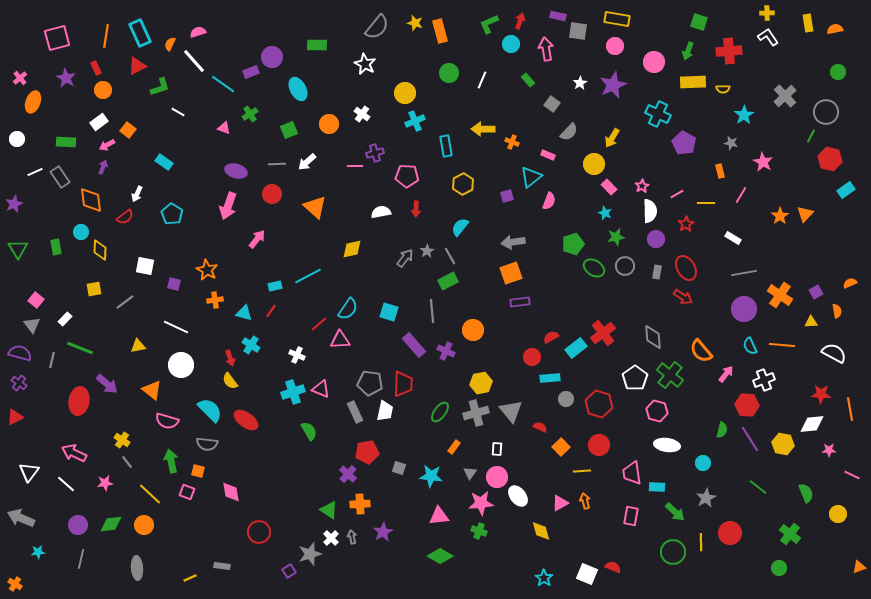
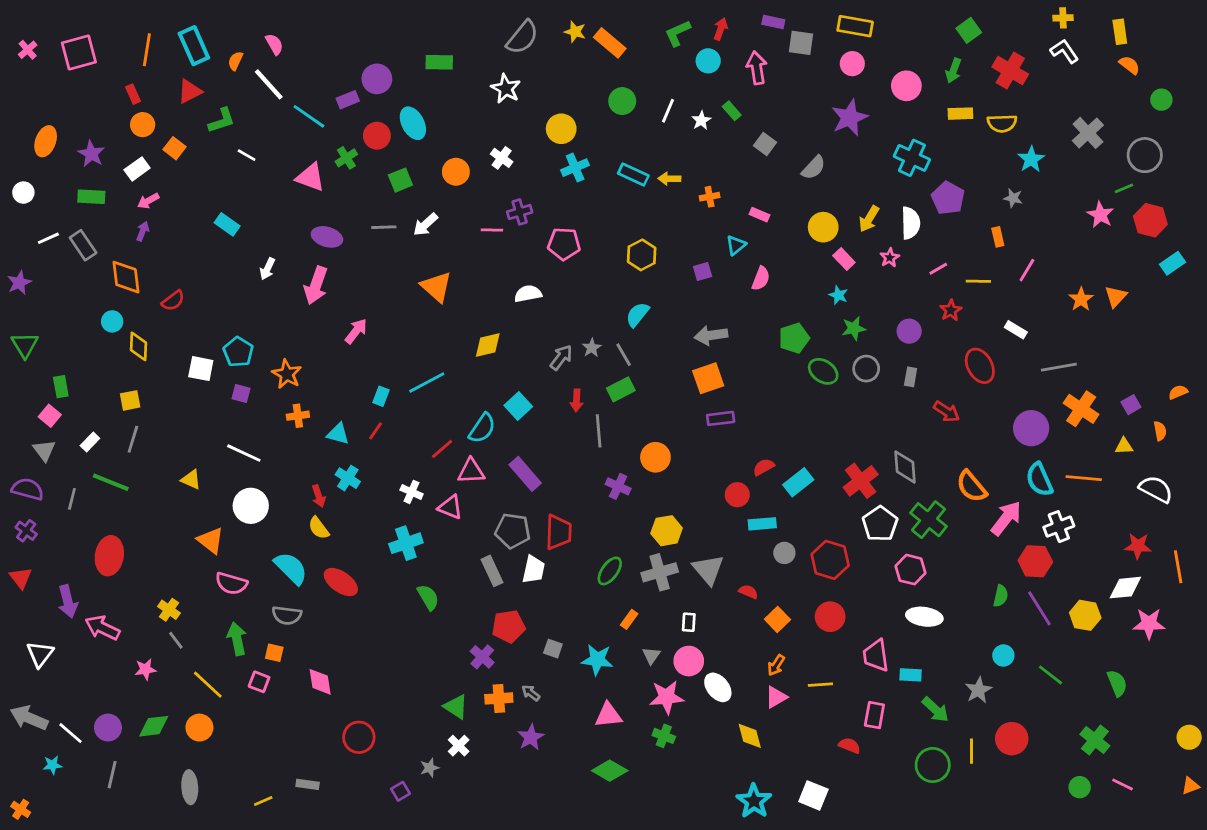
green square: (699, 22) -> (969, 30), turned 36
orange semicircle: (835, 29) -> (1130, 65), moved, turned 49
orange rectangle: (440, 31) -> (610, 43), turned -35
pink semicircle: (198, 32) -> (274, 44), turned 77
red cross: (729, 51) -> (1010, 71), turned 35
pink cross: (20, 78) -> (28, 50), moved
purple star: (66, 78) -> (91, 154), moved
yellow rectangle: (693, 82) -> (960, 114), size x0.7
white star: (580, 83) -> (701, 120), moved
yellow semicircle: (723, 89) -> (1002, 123), size x1.5
pink triangle: (224, 128) -> (310, 177), size x1.6
yellow arrow: (483, 129) -> (669, 179), size x0.7
orange square: (128, 130) -> (175, 148), moved
gray semicircle: (569, 132) -> (813, 168), moved
green line: (811, 136) -> (1124, 188), turned 40
yellow arrow: (612, 138) -> (869, 219), moved
orange cross: (512, 142) -> (710, 197), turned -32
cyan rectangle: (446, 146) -> (633, 175), moved, turned -55
pink star: (763, 162) -> (1100, 215), moved
cyan triangle: (531, 177) -> (736, 245), size x0.7
white arrow: (137, 194) -> (267, 269), moved
red circle: (272, 194) -> (377, 136), moved
red arrow: (416, 209) -> (576, 400), moved
white semicircle: (650, 211) -> (911, 223), moved
cyan pentagon: (172, 214) -> (238, 352), moved
green rectangle: (56, 247) -> (61, 387), moved
red ellipse: (686, 268) -> (980, 366), moved
gray line: (744, 273) -> (1059, 367), moved
cyan rectangle: (275, 286) -> (381, 396), turned -56
gray line: (125, 302) -> (133, 439), moved, turned -36
cyan square: (389, 312) -> (518, 406), moved, turned 30
red cross: (603, 333) -> (861, 481), moved
purple rectangle: (414, 345) -> (525, 474), moved
yellow triangle: (138, 346) -> (191, 479), turned 35
cyan semicircle: (750, 346) -> (1039, 479), size x1.4
pink arrow: (726, 374) -> (1006, 518), size x1.5
purple arrow: (107, 384) -> (68, 601), moved, turned 35
pink triangle: (321, 389) -> (450, 507), moved
red triangle: (15, 417) -> (21, 578), turned -42
pink star: (829, 450) -> (1149, 624), size x1.6
cyan circle: (703, 463) -> (1003, 655), moved
yellow line: (582, 471) -> (820, 685), moved
pink line: (852, 475) -> (1123, 784), moved
white line: (66, 484) -> (71, 733), moved
orange arrow: (585, 501) -> (776, 665), moved, turned -133
yellow circle: (838, 514) -> (1189, 737), moved
gray arrow: (352, 537) -> (531, 693), moved, turned -40
gray star: (310, 554) -> (430, 768), size x0.6
red semicircle: (613, 567) -> (850, 746), moved
cyan star: (544, 578) -> (754, 801), size x1.4

